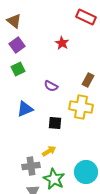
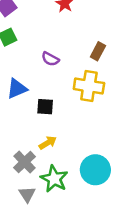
black square: (55, 123) -> (45, 107), moved
gray cross: (31, 166) -> (25, 162), turned -36

